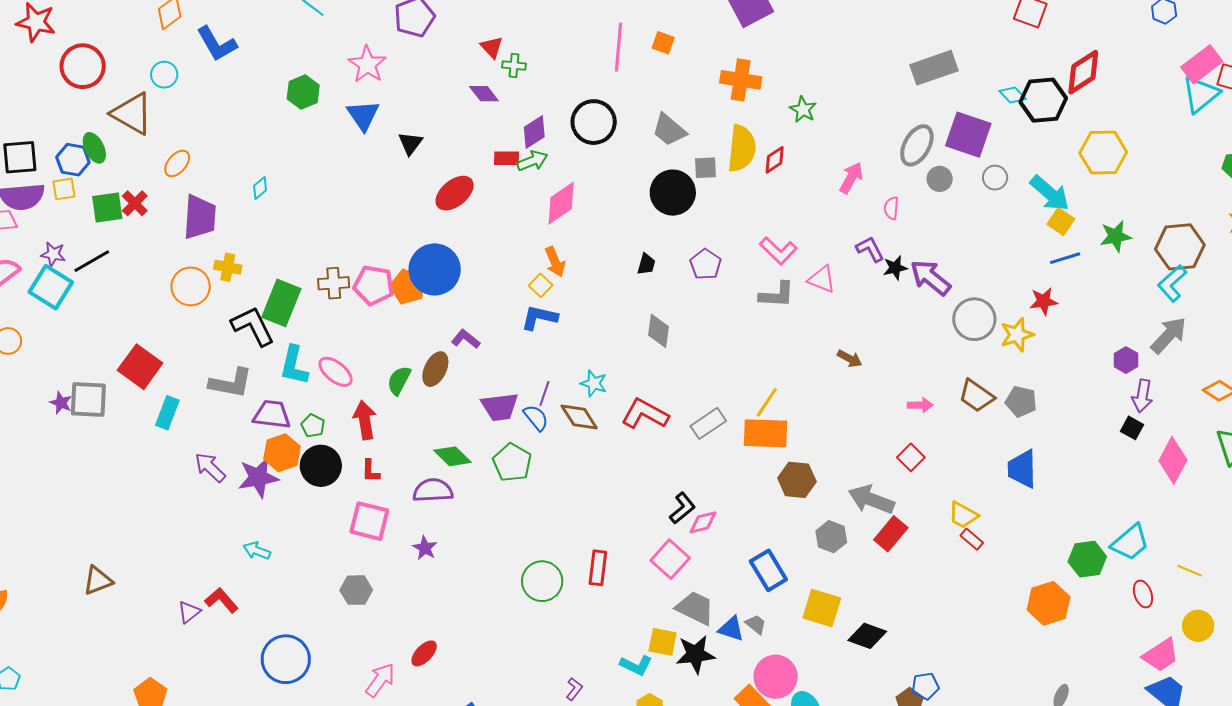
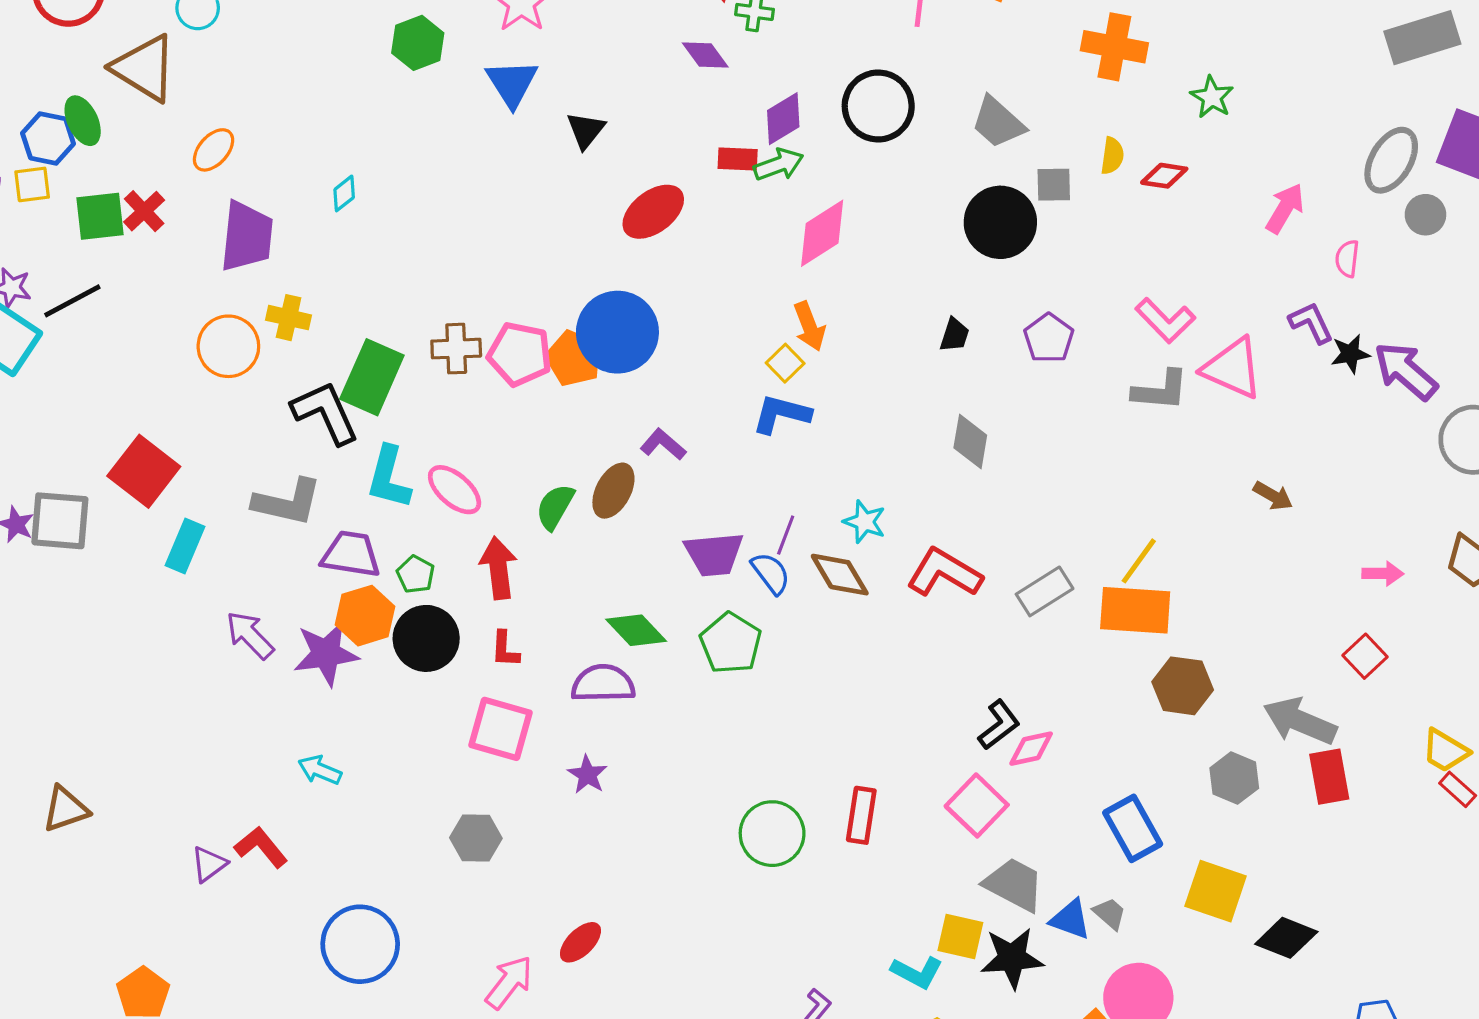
yellow semicircle: (742, 148) -> (1112, 156), size x0.5
red diamond: (775, 160) -> (1164, 176), turned 40
pink triangle: (822, 279) -> (1233, 368), size x1.4
red rectangle: (891, 534) -> (1329, 777), turned -52

